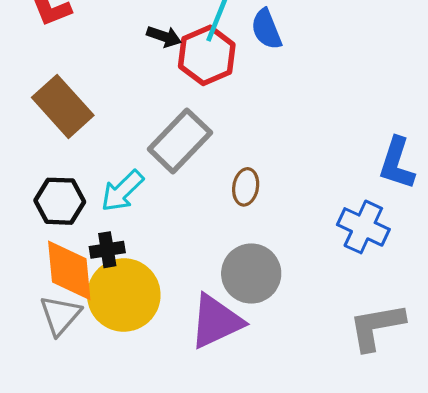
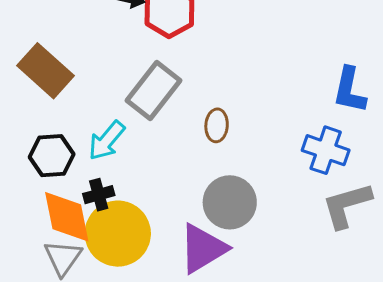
gray L-shape: (377, 327) -> (347, 205), moved

